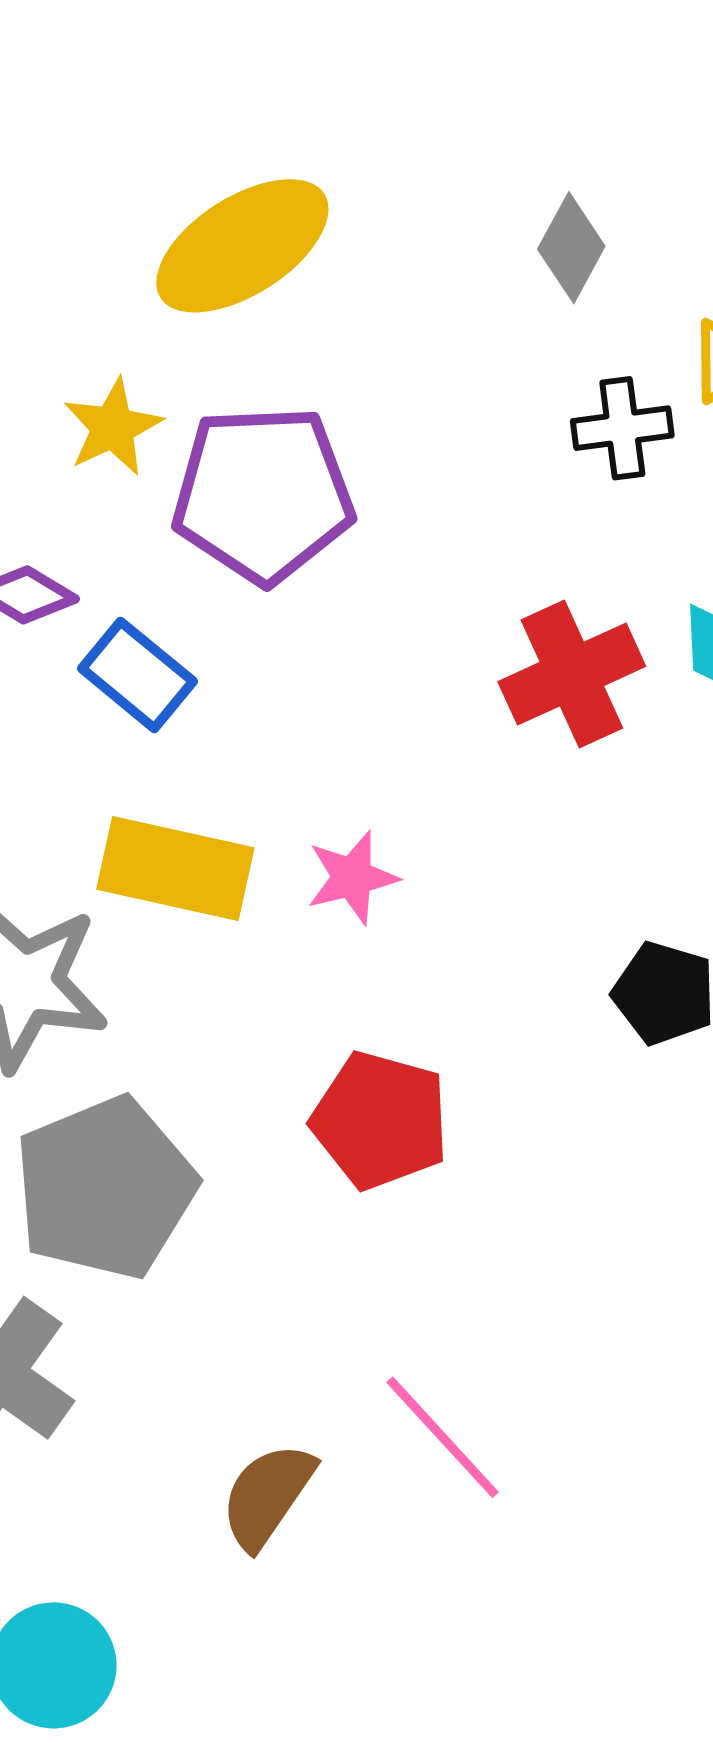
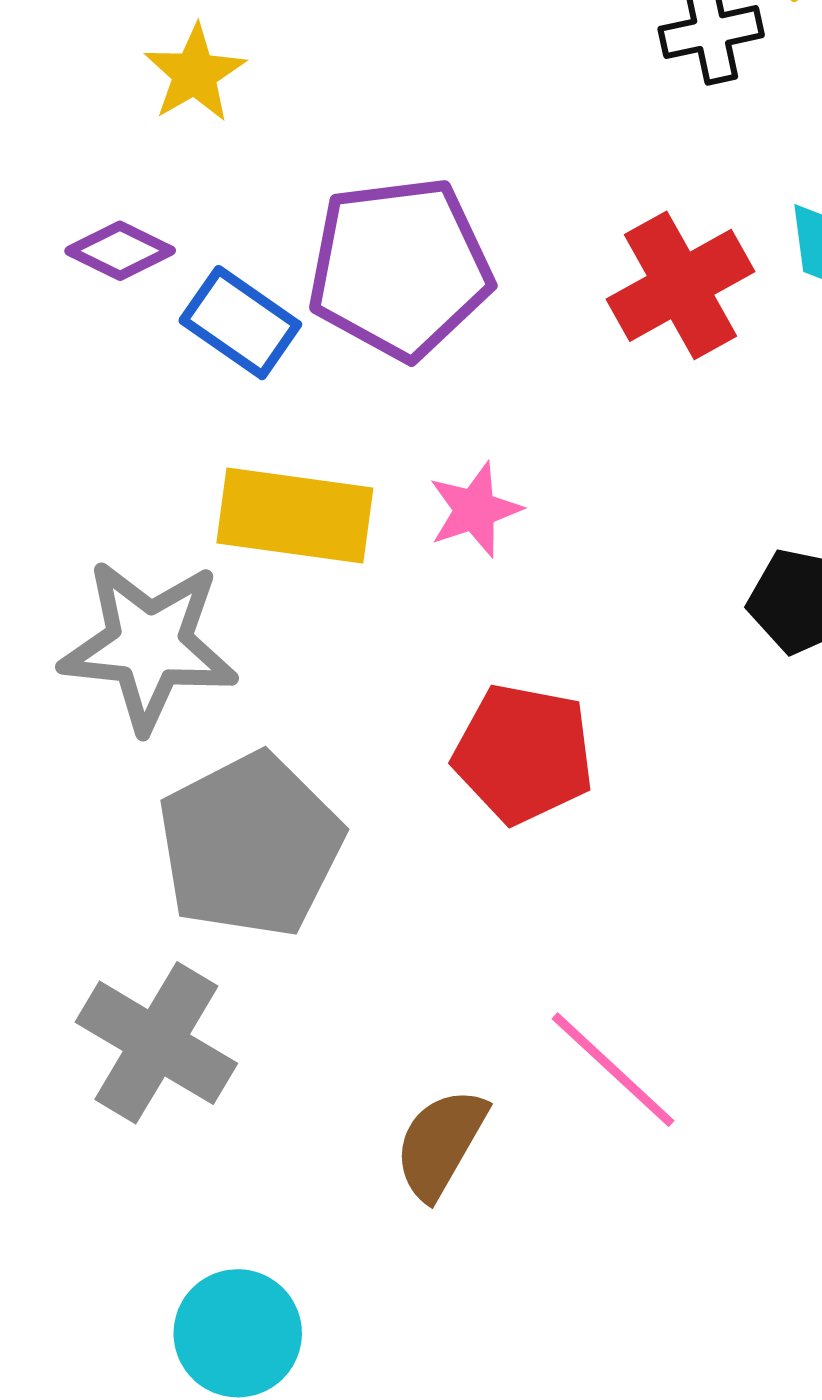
purple pentagon: (263, 494) -> (400, 268), moved

